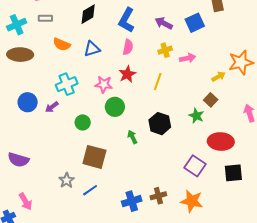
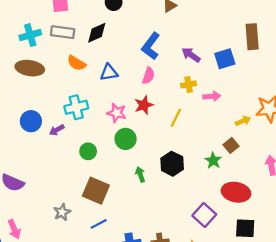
black diamond: (88, 14) -> (97, 33), moved
gray rectangle: (45, 18) -> (63, 32), size x1.5
blue line: (90, 190) -> (99, 224), moved

